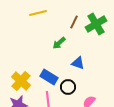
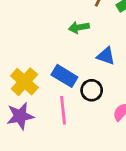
green arrow: (59, 43) -> (79, 27), turned 32

